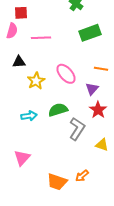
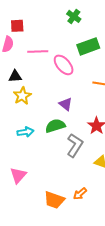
pink ellipse: (66, 74) -> (64, 65), moved
yellow star: (36, 81) -> (22, 96), moved
purple triangle: (92, 89) -> (66, 104), moved, turned -32

